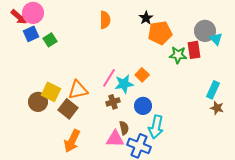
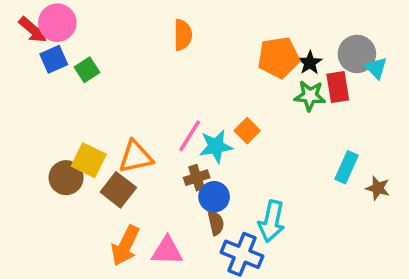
black star: (146, 18) -> (310, 63), moved
cyan rectangle: (213, 90) -> (346, 167), moved
blue circle: (143, 106) -> (214, 197), moved
pink triangle: (115, 139) -> (167, 251), moved

